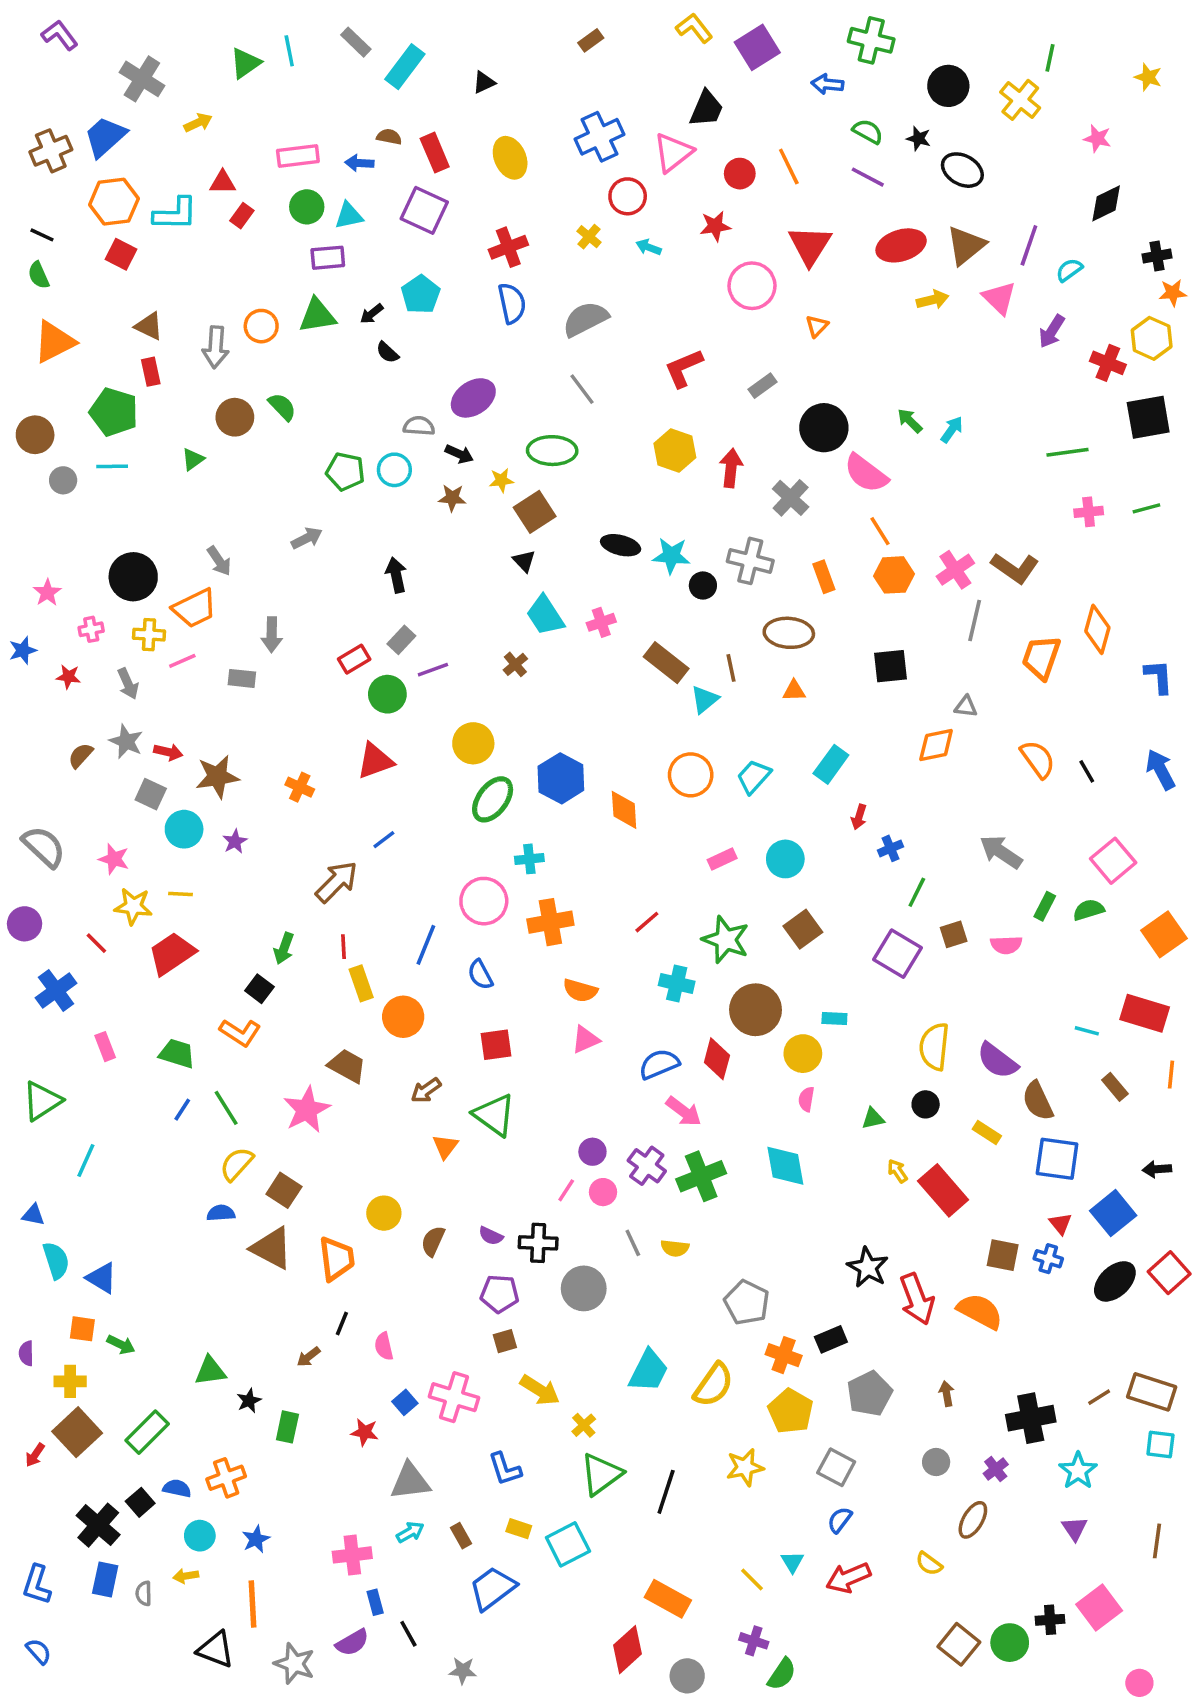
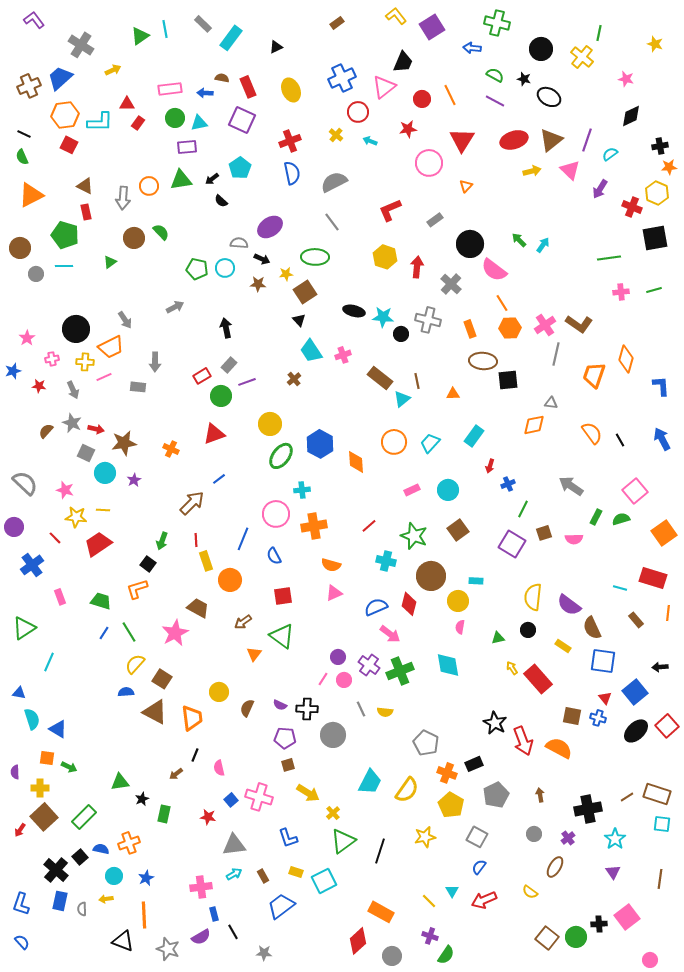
brown ellipse: (789, 633) -> (483, 361), moved
orange L-shape: (240, 1033) -> (137, 589), turned 130

